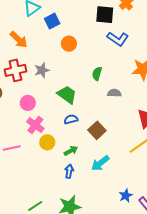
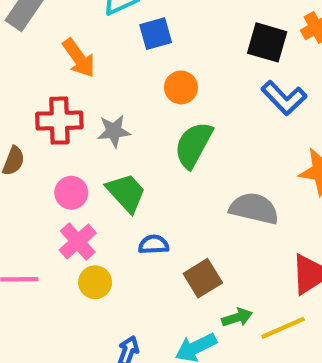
green semicircle: (97, 74) -> (193, 145), moved, size x1.6
gray semicircle: (114, 93) -> (254, 209), size x1.6
green trapezoid: (67, 95) -> (126, 193), moved
green arrow: (71, 151) -> (237, 317), moved

